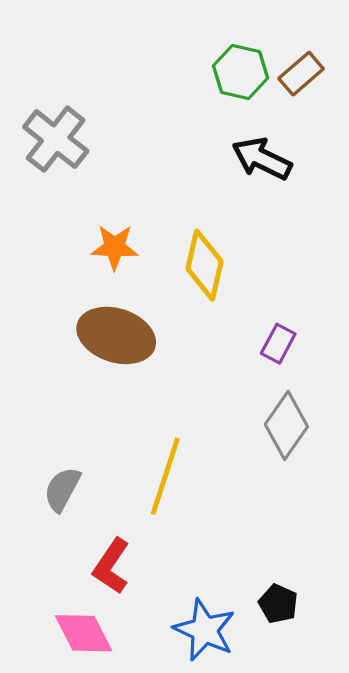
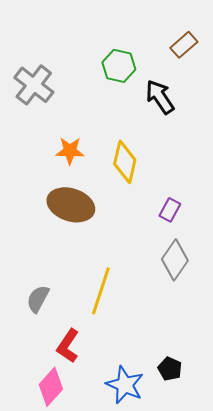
green hexagon: (241, 72) -> (119, 66), moved
black arrow: (262, 159) -> (160, 97), turned 30
pink diamond: (83, 633) -> (51, 387), turned 69

